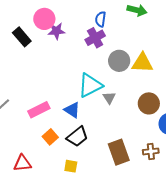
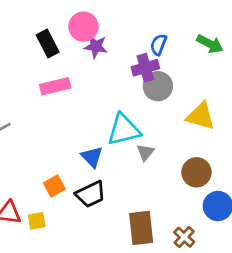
gray circle: (119, 61) -> (158, 86), moved
pink rectangle: (39, 110) -> (55, 86), moved
brown cross: (151, 151) -> (184, 237), turned 35
yellow square: (71, 166) -> (37, 221), moved, turned -32

